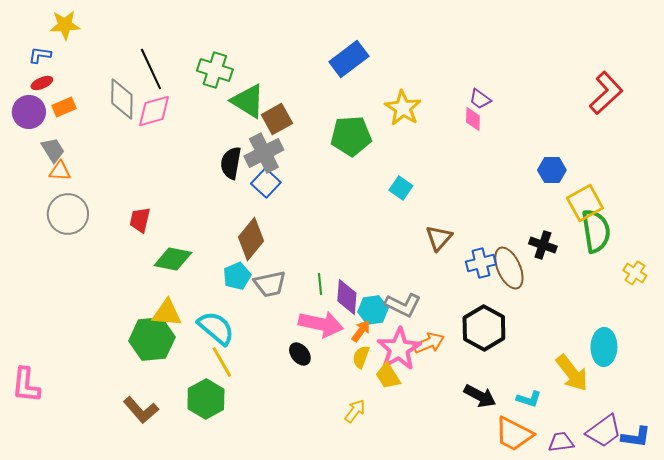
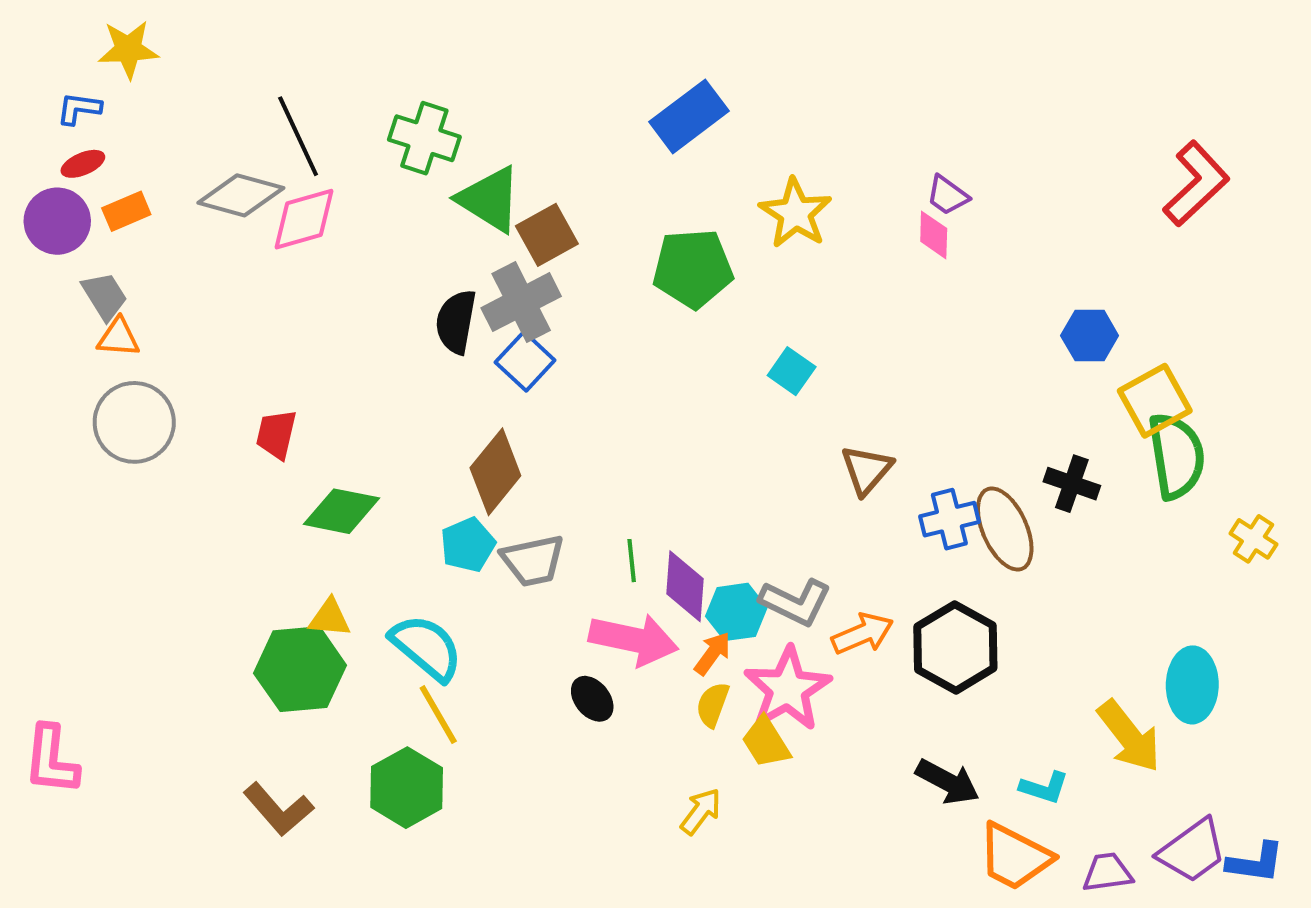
gray diamond: (122, 99) -> (241, 195), turned -75
yellow triangle: (167, 313) -> (330, 618), size x0.7
orange arrow: (429, 343) -> (863, 634), moved

